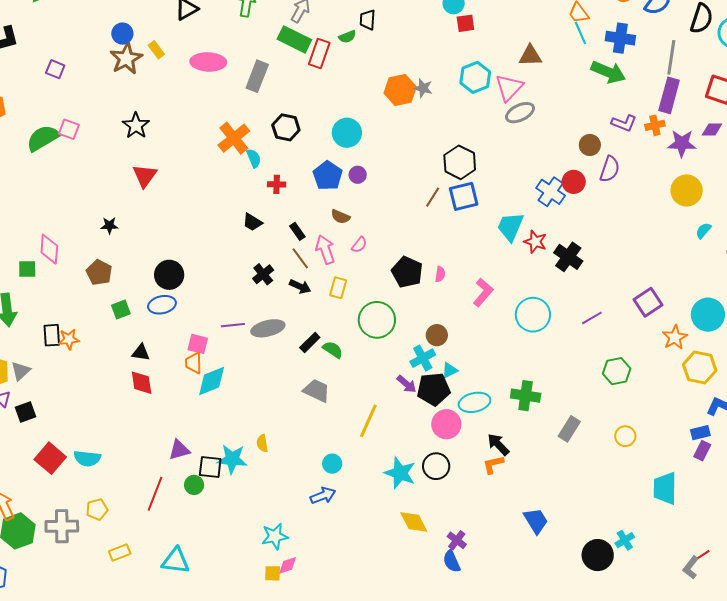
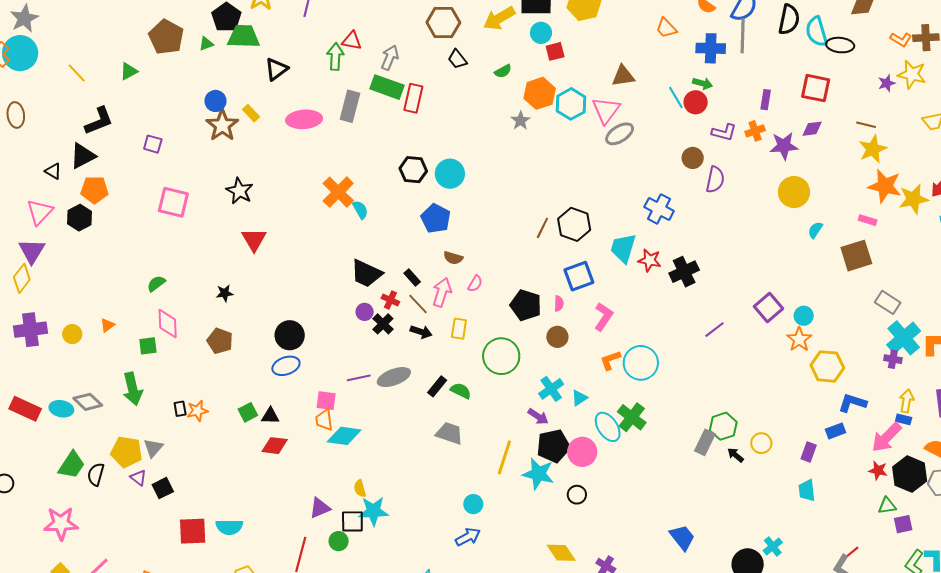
black trapezoid: (367, 20) -> (457, 59), turned -35
cyan line: (580, 33) -> (676, 97), moved
green semicircle: (347, 37) -> (503, 71), moved
gray line: (671, 57) -> (743, 36), moved
green arrow: (608, 72) -> (703, 83), size x0.6
gray rectangle: (257, 76) -> (350, 106), moved
gray star: (423, 88) -> (520, 121), turned 30
orange hexagon: (400, 90) -> (540, 93), moved
purple rectangle: (669, 95) -> (766, 100), size x0.6
black hexagon: (286, 127) -> (413, 170), moved
pink square: (69, 129) -> (173, 202), size x1.5
green semicircle: (43, 138) -> (156, 284), moved, size x0.6
black hexagon: (460, 162) -> (574, 224), moved
purple circle: (358, 175) -> (365, 312), moved
red circle: (574, 182) -> (696, 102), moved
red cross: (277, 184) -> (390, 300), moved, turned 30
blue square: (464, 196) -> (579, 276), moved
black trapezoid: (252, 222) -> (366, 273), size x1.6
pink arrow: (325, 250) -> (442, 292), turned 44
black cross: (568, 257) -> (684, 272), turned 36
green square: (121, 310) -> (248, 412), moved
cyan circle: (533, 315) -> (641, 363), moved
cyan circle: (708, 315) -> (804, 316), moved, size x0.6
black rectangle: (52, 335) -> (180, 409), size x0.7
brown circle: (437, 335) -> (557, 337), moved
green hexagon: (617, 371) -> (723, 426), moved
cyan diamond: (212, 381) -> (344, 436), turned 36
red diamond: (142, 383) -> (275, 446), turned -68
black pentagon: (434, 389) -> (553, 446), moved
green cross: (526, 396) -> (632, 417), moved, turned 36
cyan ellipse: (474, 402) -> (608, 427), turned 76
yellow semicircle: (262, 443) -> (360, 488), moved
black arrow: (498, 444) -> (735, 455), moved, size x0.7
purple rectangle: (702, 451) -> (809, 452), moved
red square: (50, 458) -> (193, 531), turned -36
orange L-shape: (493, 464) -> (610, 360), moved
black circle: (436, 466) -> (577, 495), size x0.7
cyan star: (400, 473) -> (538, 474), moved
cyan trapezoid: (665, 488) -> (807, 490), size x0.7

